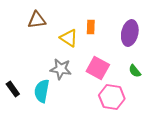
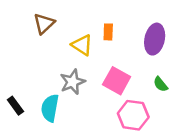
brown triangle: (37, 20) -> (44, 24), turned -36
gray star: (61, 69) -> (73, 82), turned -30

